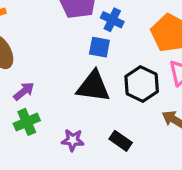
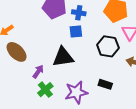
black triangle: (93, 86) -> (63, 57), moved
purple star: (73, 140) -> (76, 92), size x1.6

